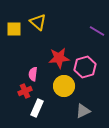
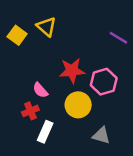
yellow square: (14, 29) -> (17, 35), turned 35
pink semicircle: (33, 74) -> (40, 90), turned -48
gray triangle: (83, 111) -> (101, 135), turned 42

